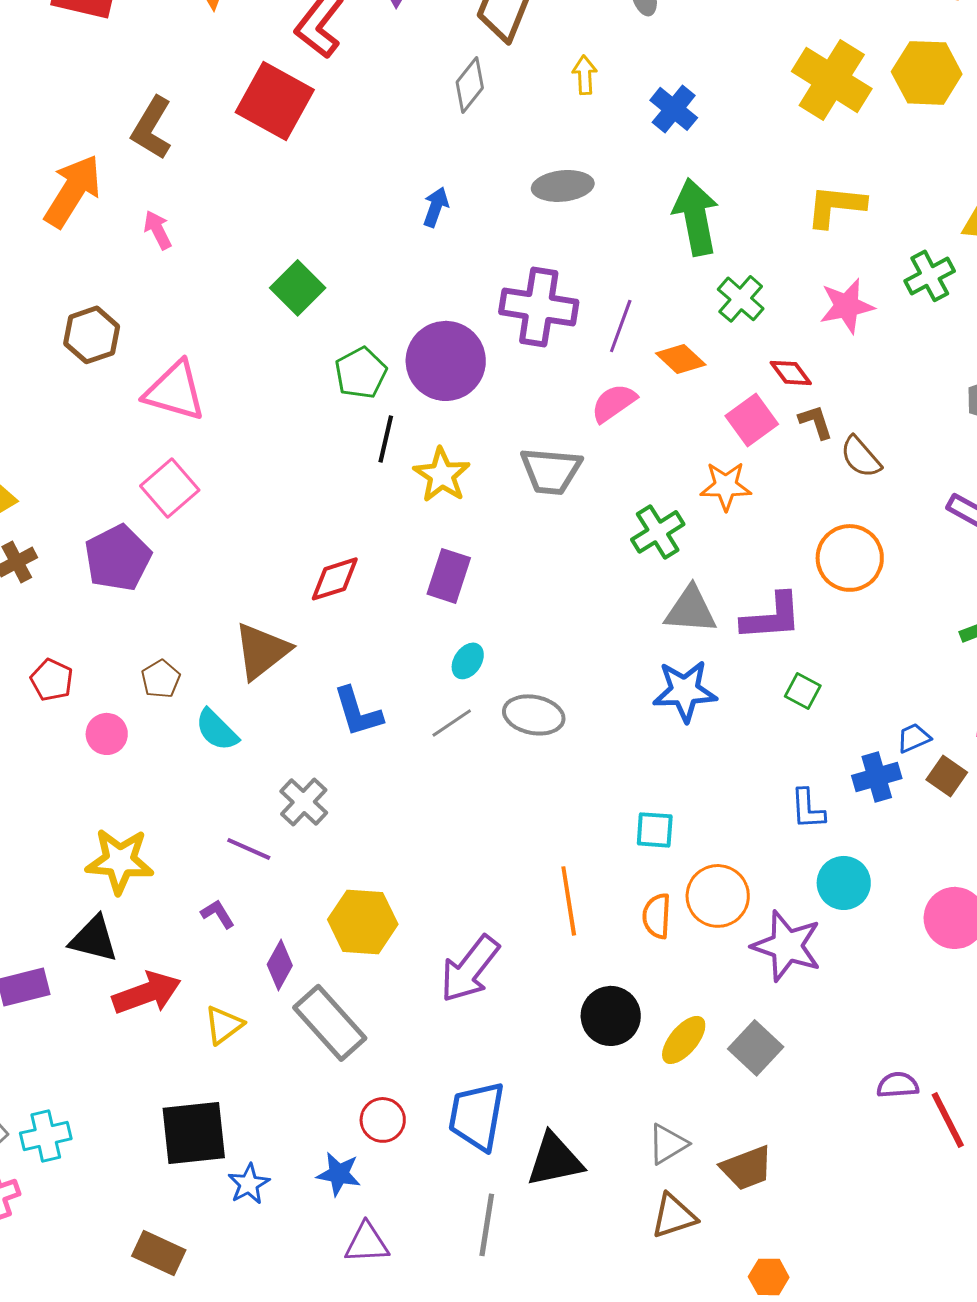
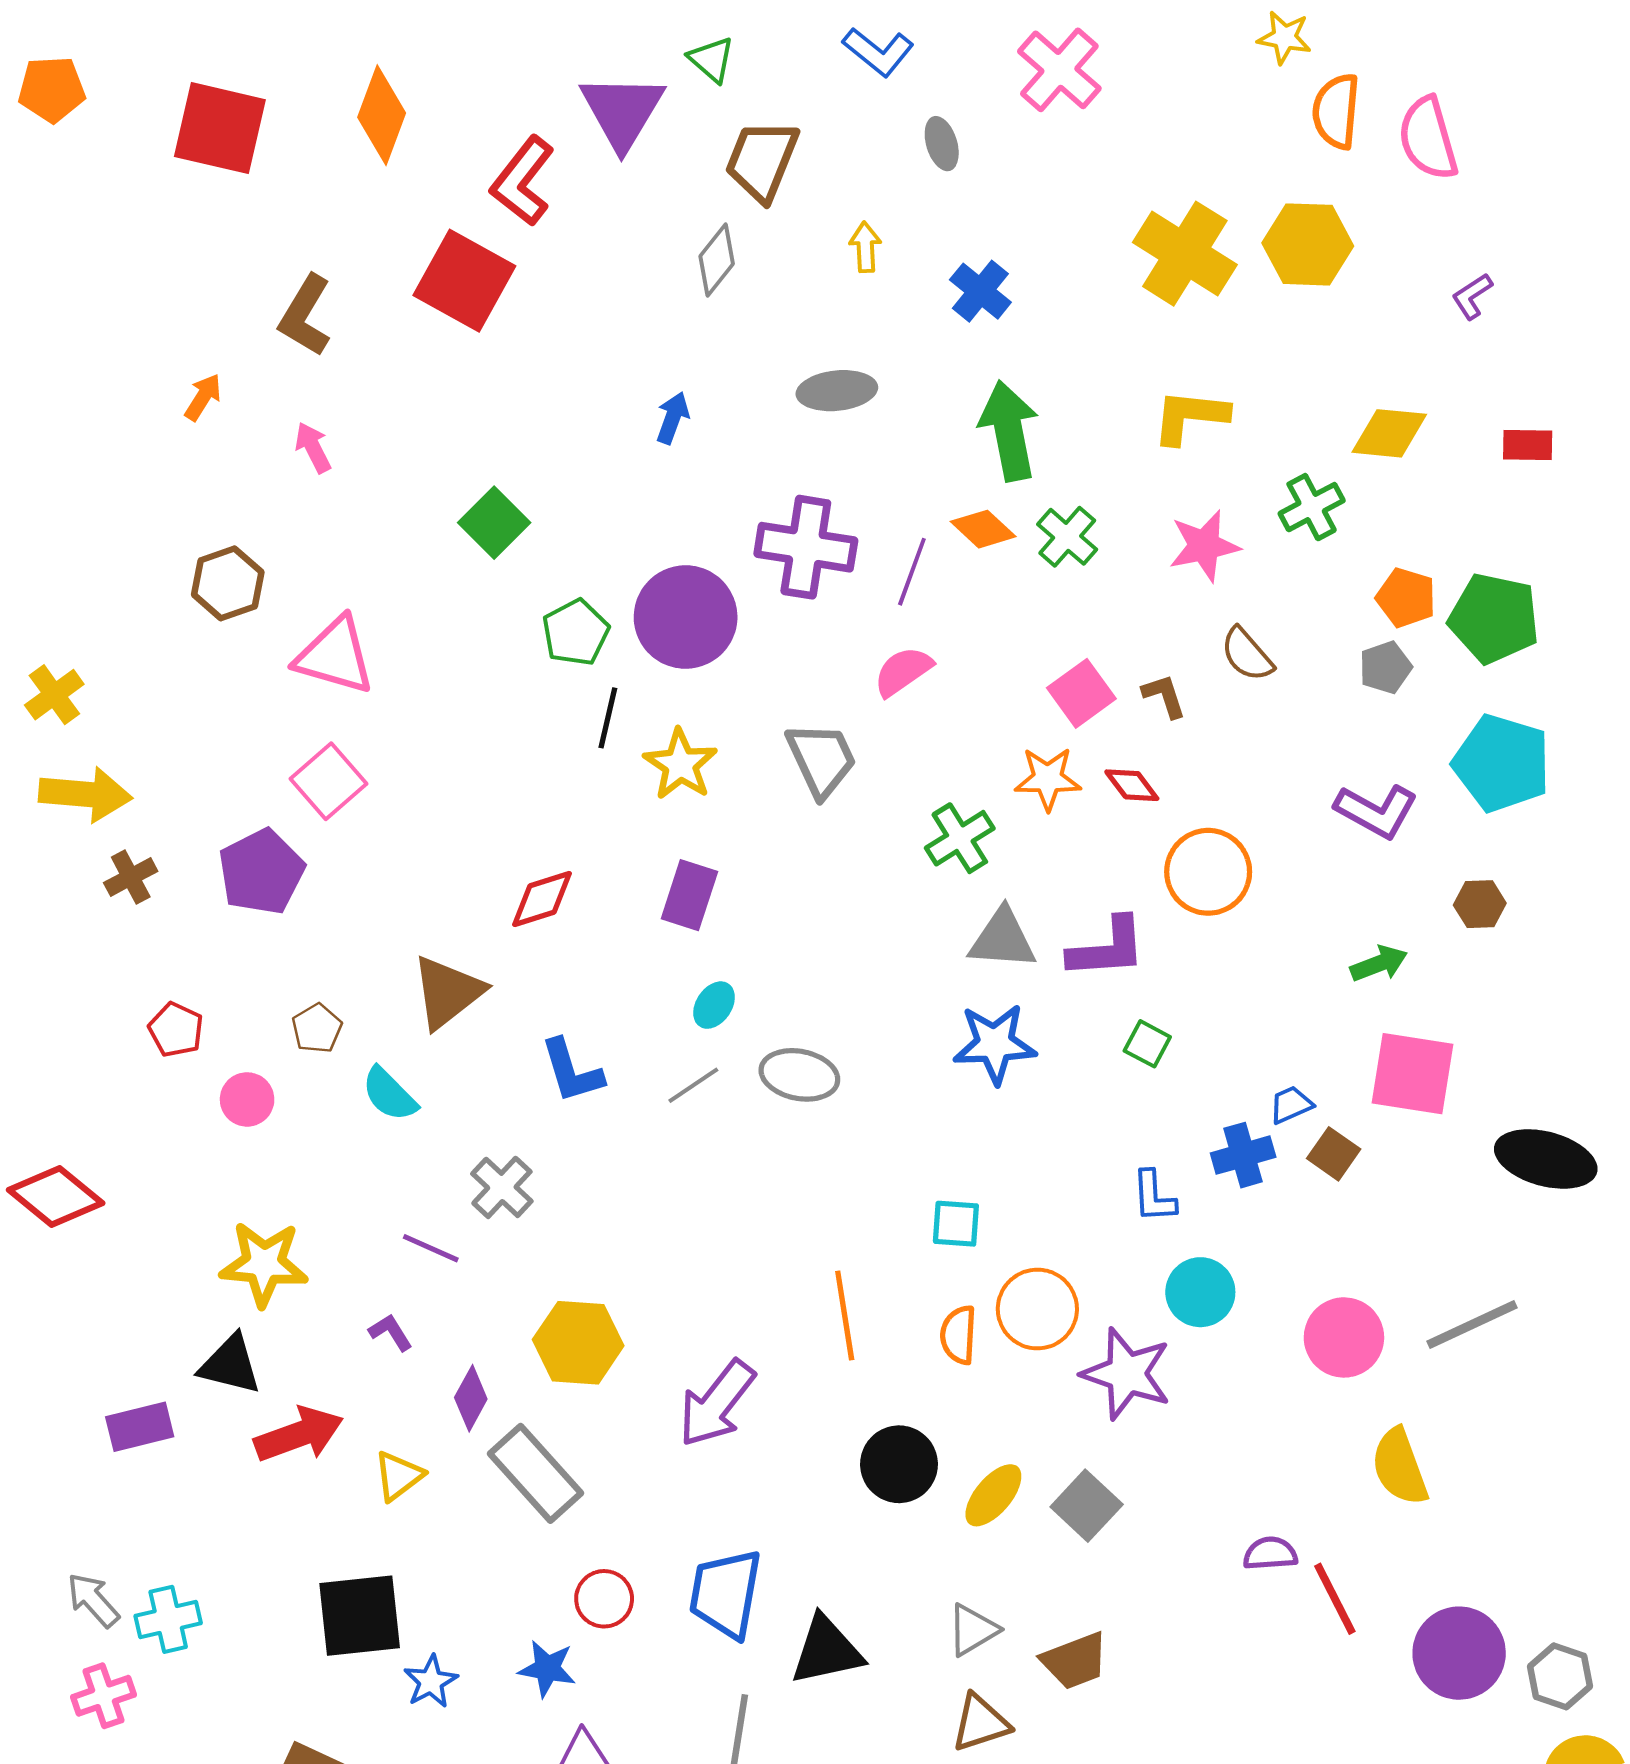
orange arrow: (73, 191) -> (203, 397), size x0.5
orange diamond: (681, 359) -> (983, 529), moved
red diamond: (791, 373) -> (1132, 785), moved
brown semicircle: (861, 457) -> (1247, 655), moved
gray trapezoid: (551, 471) -> (821, 759), turned -120

